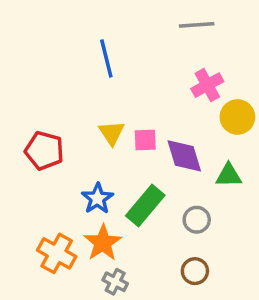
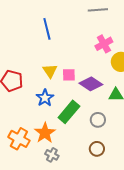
purple diamond: (184, 156) -> (91, 84), turned -40
blue star: (97, 198) -> (45, 98), moved

